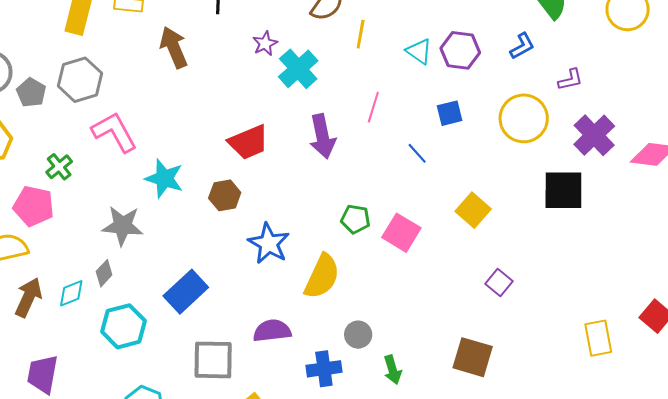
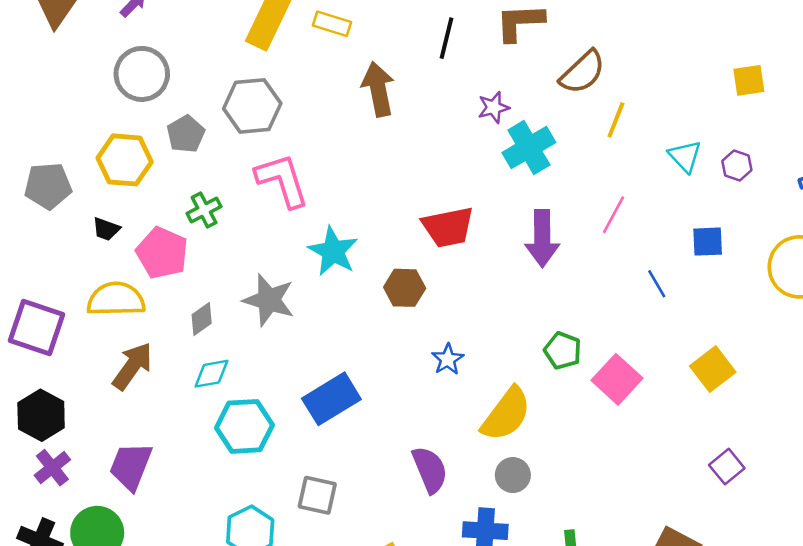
purple hexagon: (460, 50) -> (737, 166), size x0.6
gray pentagon: (31, 93) -> (186, 134), moved
blue star: (269, 243) -> (448, 359), size x0.6
gray diamond: (104, 273) -> (202, 319), moved
cyan diamond: (71, 293) -> (211, 374), moved
purple semicircle: (272, 331) -> (430, 470), turned 63
gray circle: (358, 335) -> (513, 475), moved
gray square: (213, 360) -> (317, 495), moved, size x0.7

